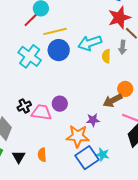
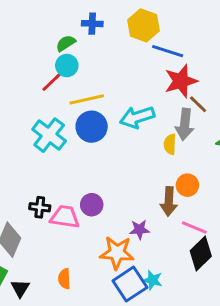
gray arrow: (123, 47) -> (185, 124), size x1.5
yellow semicircle: (106, 56) -> (170, 144), moved
brown arrow: (113, 100) -> (169, 202), turned -60
black cross: (24, 106) -> (40, 207), turned 32
black triangle: (19, 157) -> (20, 288), moved

